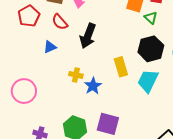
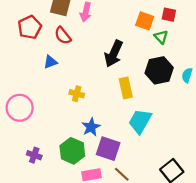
black arrow: (88, 36) -> (114, 54), moved
cyan trapezoid: (148, 81) -> (140, 121), moved
blue star: (93, 86) -> (91, 127), moved

